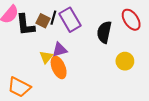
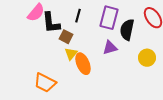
purple rectangle: (70, 20) -> (109, 18), moved, turned 45
brown square: (43, 21) -> (66, 37), moved
purple triangle: (60, 50) -> (110, 48), moved

